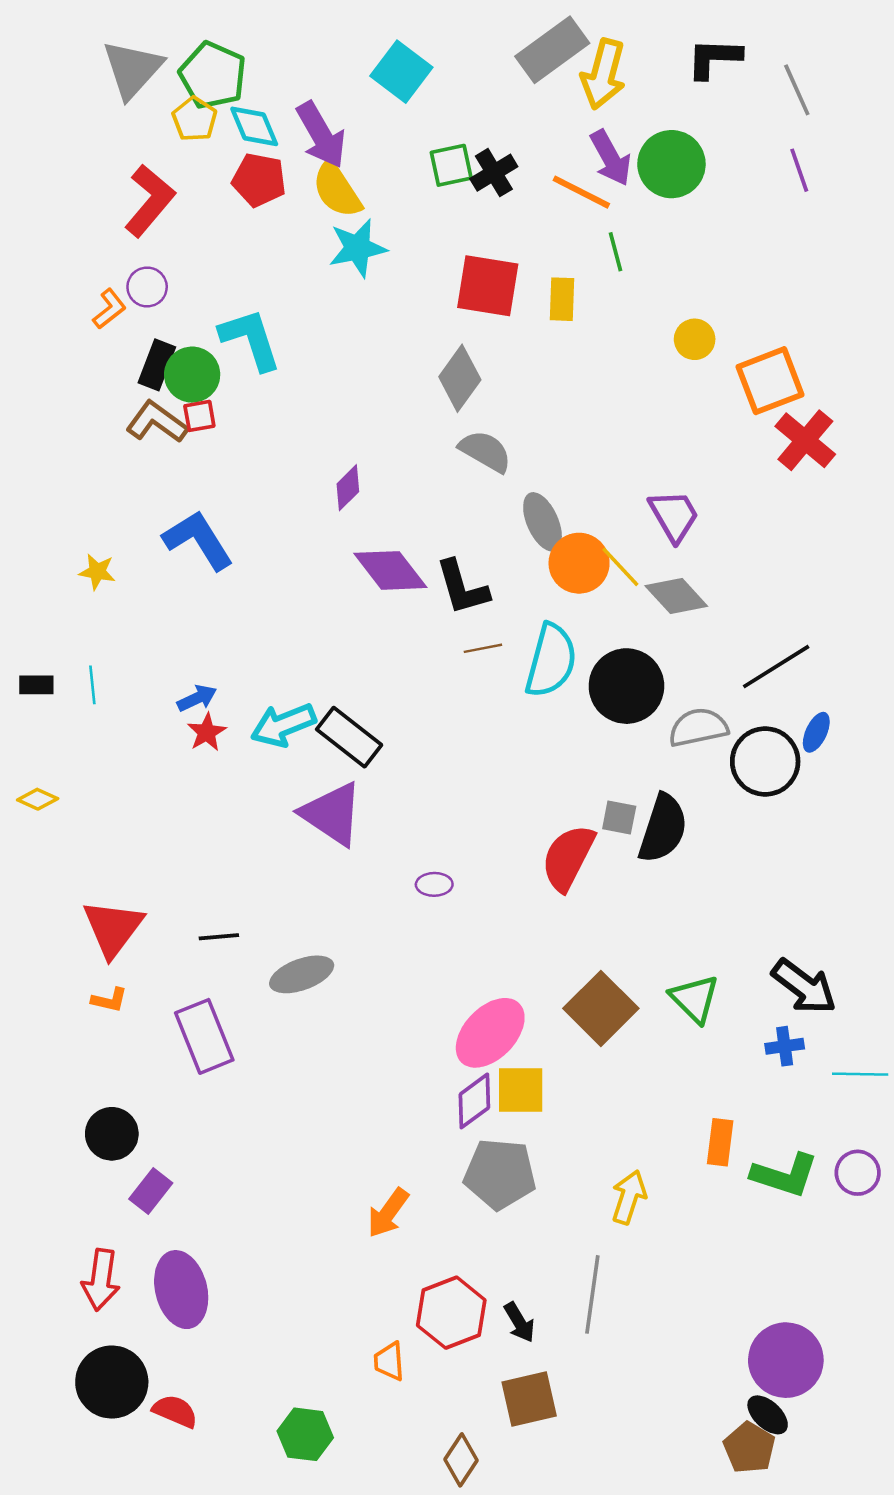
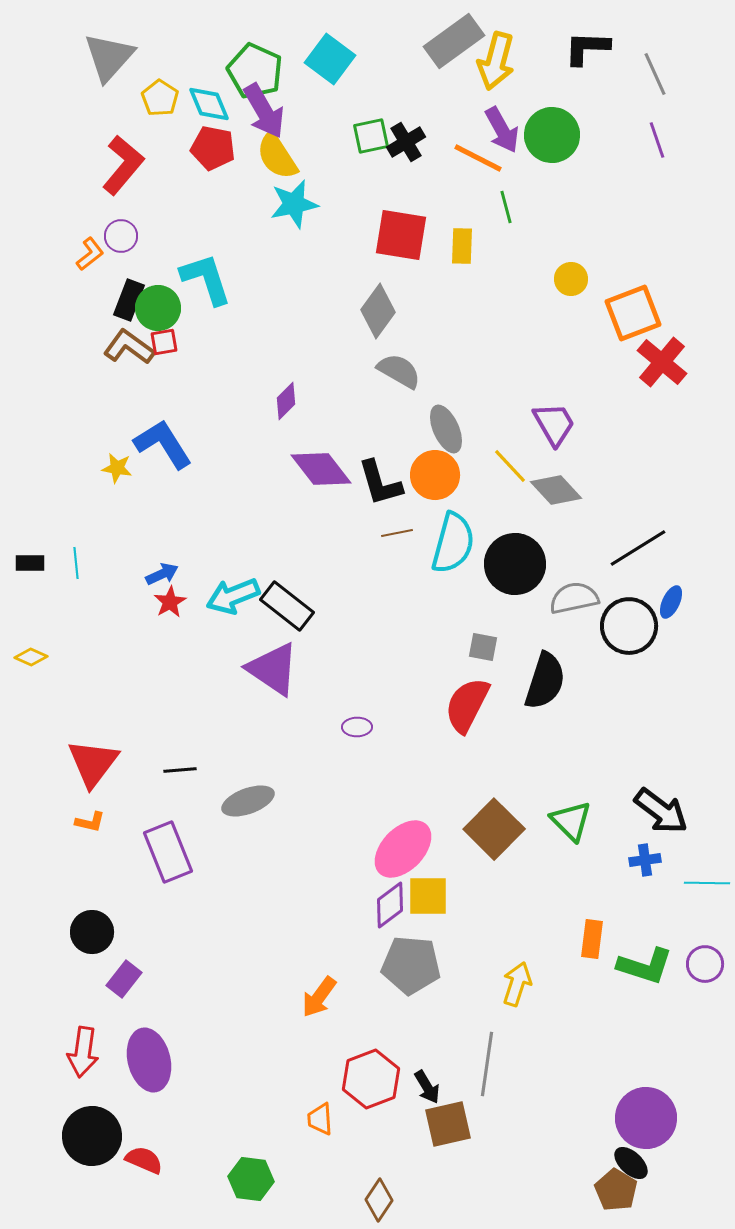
green pentagon: (213, 75) -> (255, 71), moved
orange circle: (579, 563) -> (435, 475), moved
yellow star: (97, 572) -> (117, 468), moved
gray square: (619, 817) -> (483, 647), moved
brown square: (529, 1399) -> (448, 1124), moved

